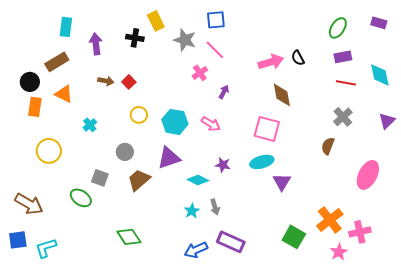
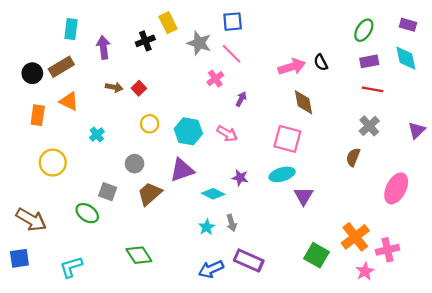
black cross: (135, 38) -> (145, 41), turned -30
cyan diamond: (380, 75) -> (406, 58), moved
black circle: (30, 82) -> (32, 73), moved
cyan L-shape: (46, 248) -> (71, 267), moved

